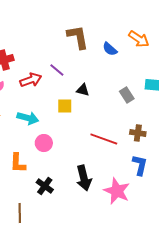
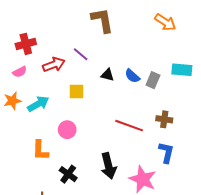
blue semicircle: (110, 49) -> (132, 76), moved
gray rectangle: (127, 95) -> (153, 80), turned 56
yellow square: (65, 106) -> (76, 91), moved
cyan arrow: (28, 118) -> (38, 104), moved, turned -45

